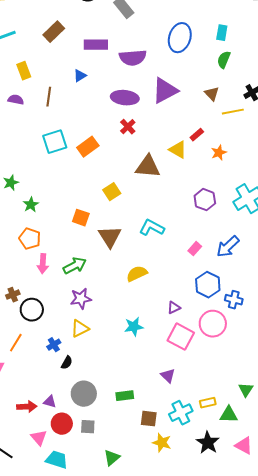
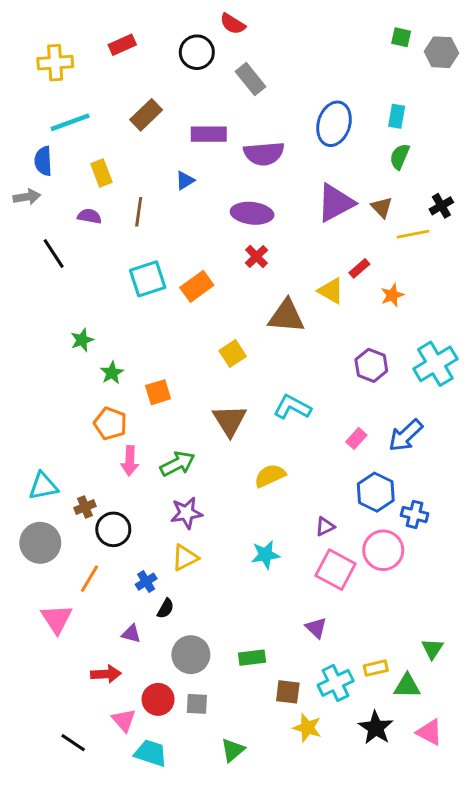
purple triangle: (165, 91) -> (336, 203), moved
orange square: (81, 218) -> (158, 392), moved, turned -36
purple triangle: (50, 402) -> (131, 634), moved

